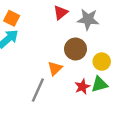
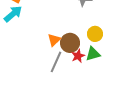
brown circle: (75, 49) -> (70, 43), moved
gray line: (38, 90) -> (56, 62), moved

